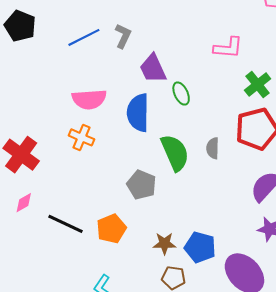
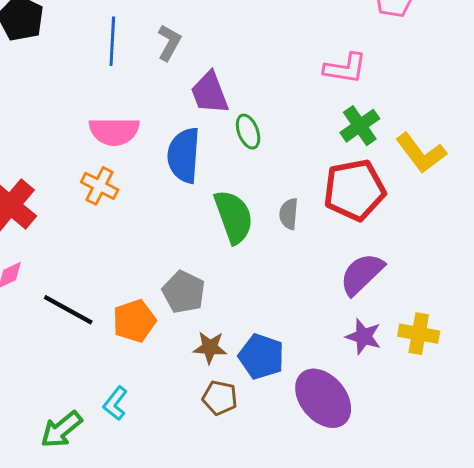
blue line: (84, 37) -> (112, 41), turned -64
pink L-shape: (228, 48) -> (345, 68), moved
gray pentagon: (141, 185) -> (184, 292), moved

